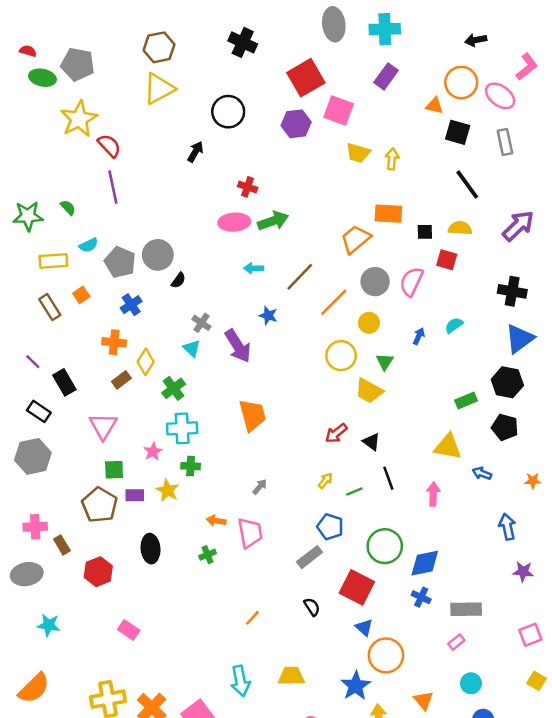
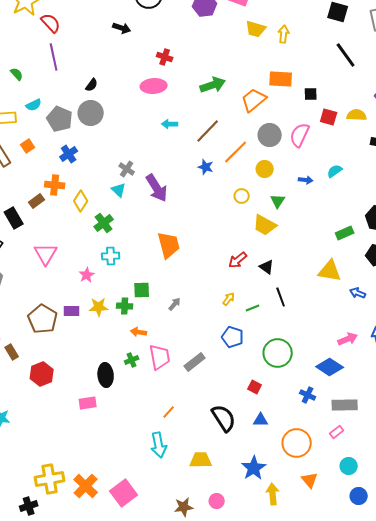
black arrow: (195, 152) -> (122, 28), turned 78
green arrow: (273, 221) -> (213, 85), moved
yellow semicircle: (460, 228) -> (357, 115), moved
black semicircle: (178, 280) -> (92, 85), moved
blue star: (268, 316) -> (206, 167), moved
blue arrow: (419, 336) -> (306, 180), turned 72
yellow circle: (341, 356) -> (242, 196), size x0.6
brown rectangle: (121, 380) -> (37, 201), moved
cyan cross: (182, 428) -> (111, 256), size x0.7
green cross: (191, 466) -> (125, 306), moved
green square: (114, 470) -> (142, 290), moved
yellow star: (167, 490) -> (99, 307), turned -30
pink arrow: (433, 494) -> (348, 339), moved, turned 66
pink trapezoid: (250, 533) -> (160, 357), moved
black ellipse: (151, 549) -> (106, 375), moved
gray rectangle: (309, 557) -> (195, 362), moved
blue diamond: (425, 563) -> (330, 367), moved, turned 44
red square: (357, 587) -> (255, 387), size x0.5
black semicircle: (312, 607) -> (224, 418), moved, size x1.8
blue triangle: (364, 627) -> (261, 420), turned -42
pink rectangle: (129, 630) -> (88, 403), moved, turned -42
orange circle: (386, 655) -> (297, 443), moved
cyan arrow: (240, 681) -> (159, 445), moved

